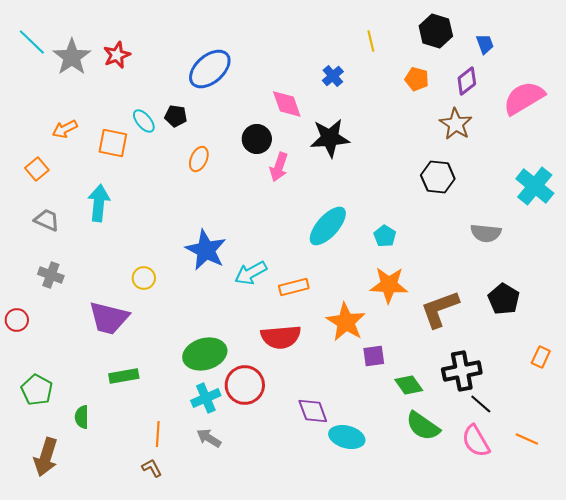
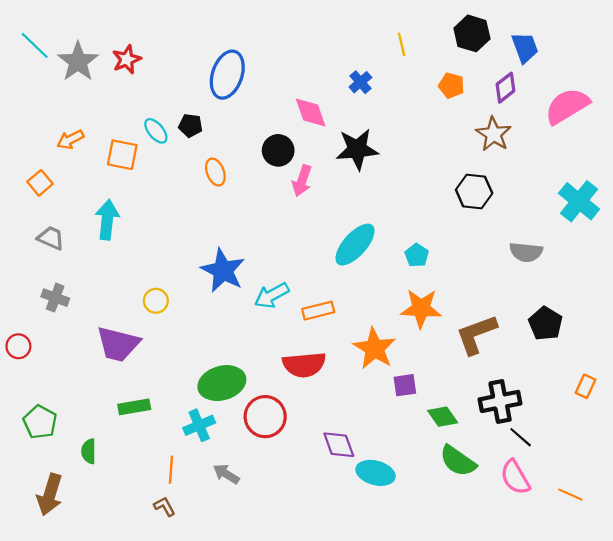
blue trapezoid: (485, 44) -> (525, 48), size x1.4
blue ellipse: (210, 69) -> (227, 75), turned -30
orange ellipse: (199, 159) -> (215, 172), turned -45
cyan cross: (206, 398) -> (199, 425), moved
orange line: (527, 439) -> (570, 495), moved

